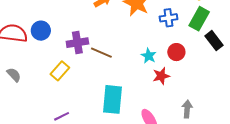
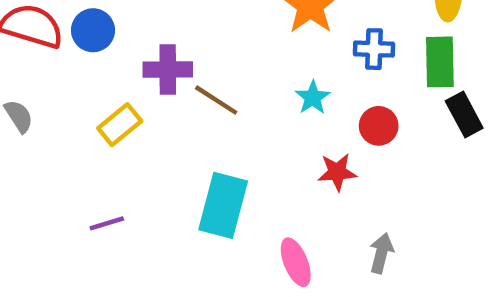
green rectangle: (199, 19) -> (440, 62), turned -40
cyan star: (149, 56) -> (313, 98), moved

